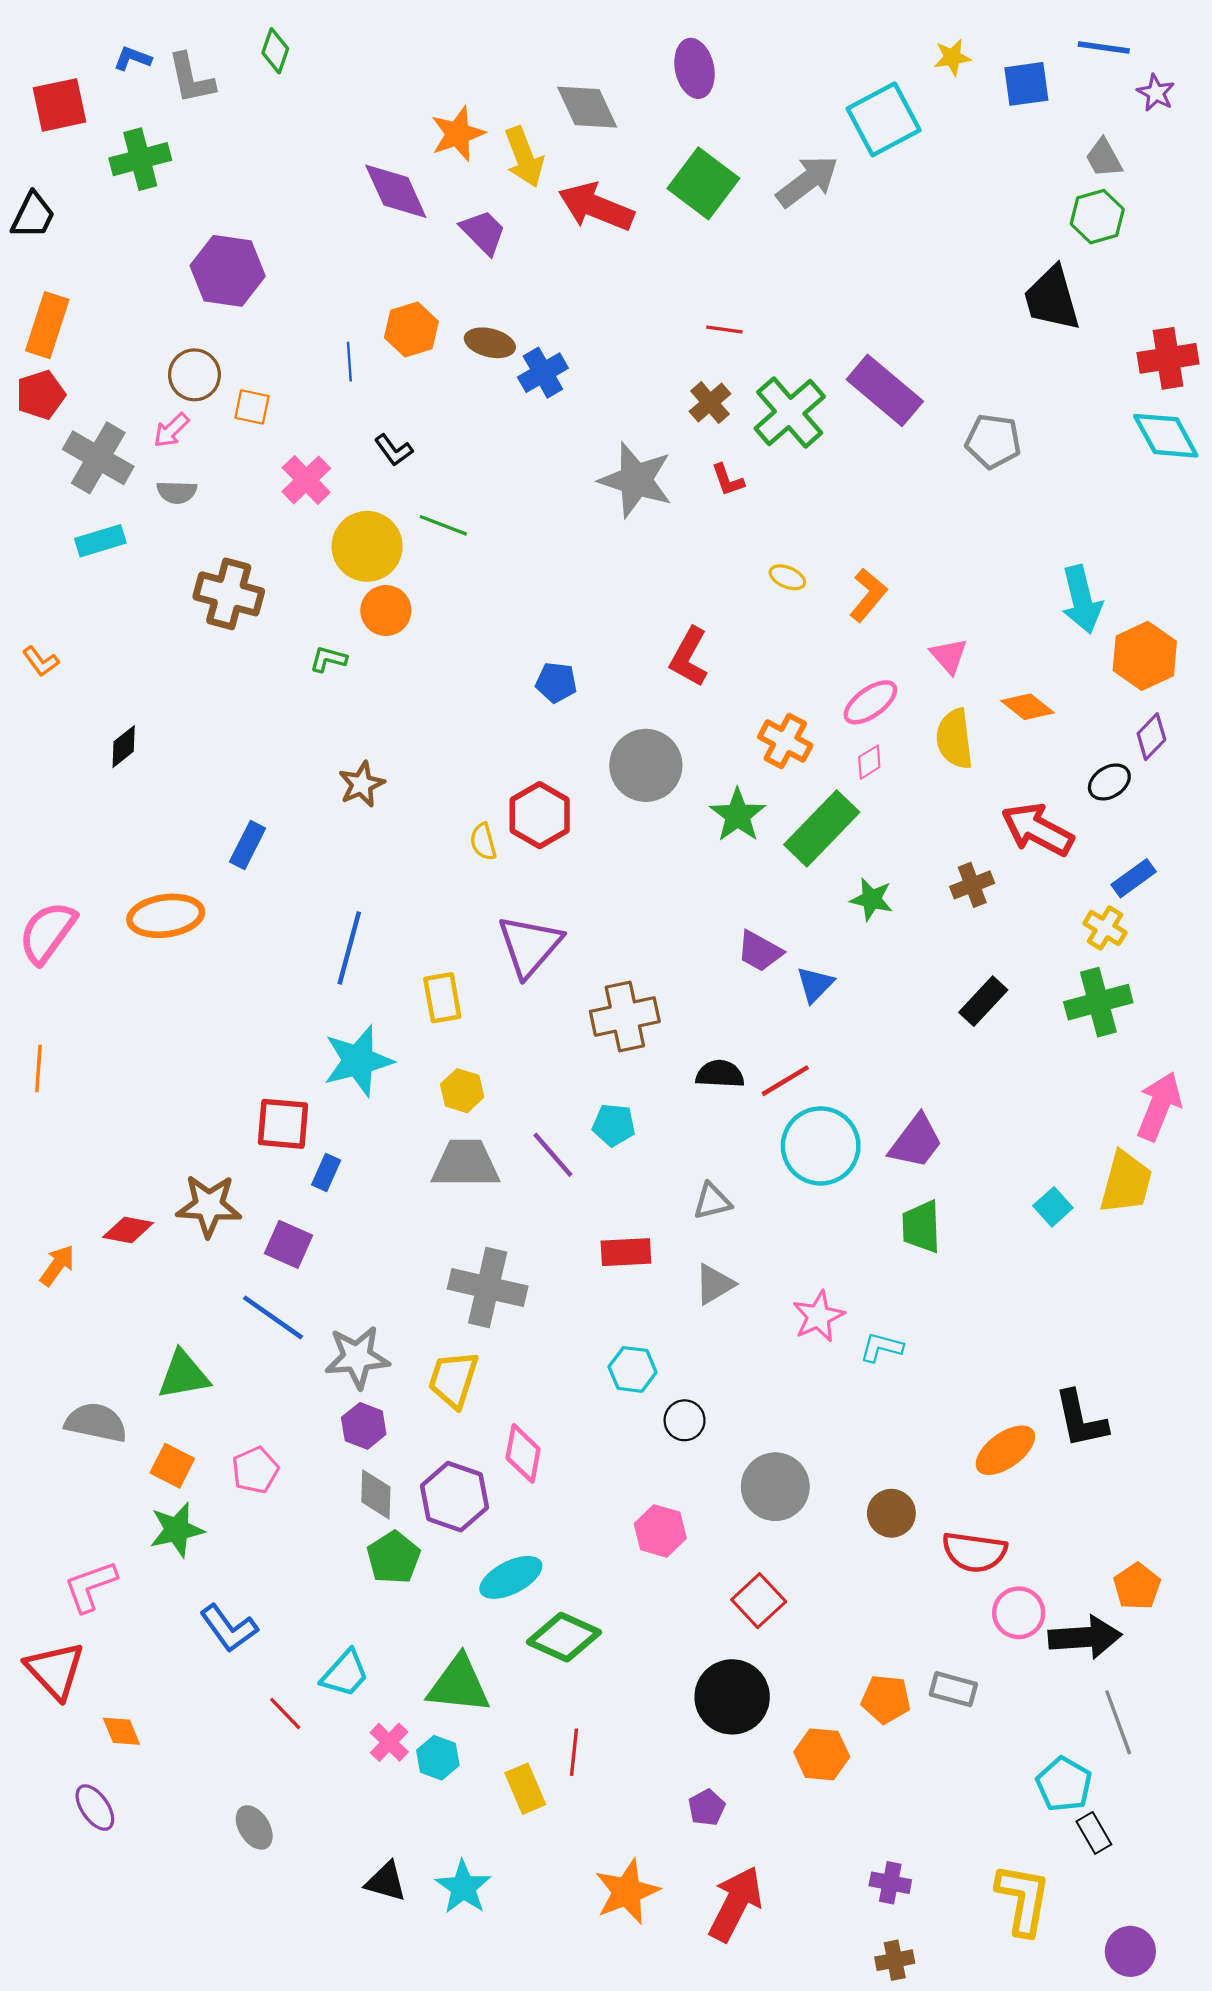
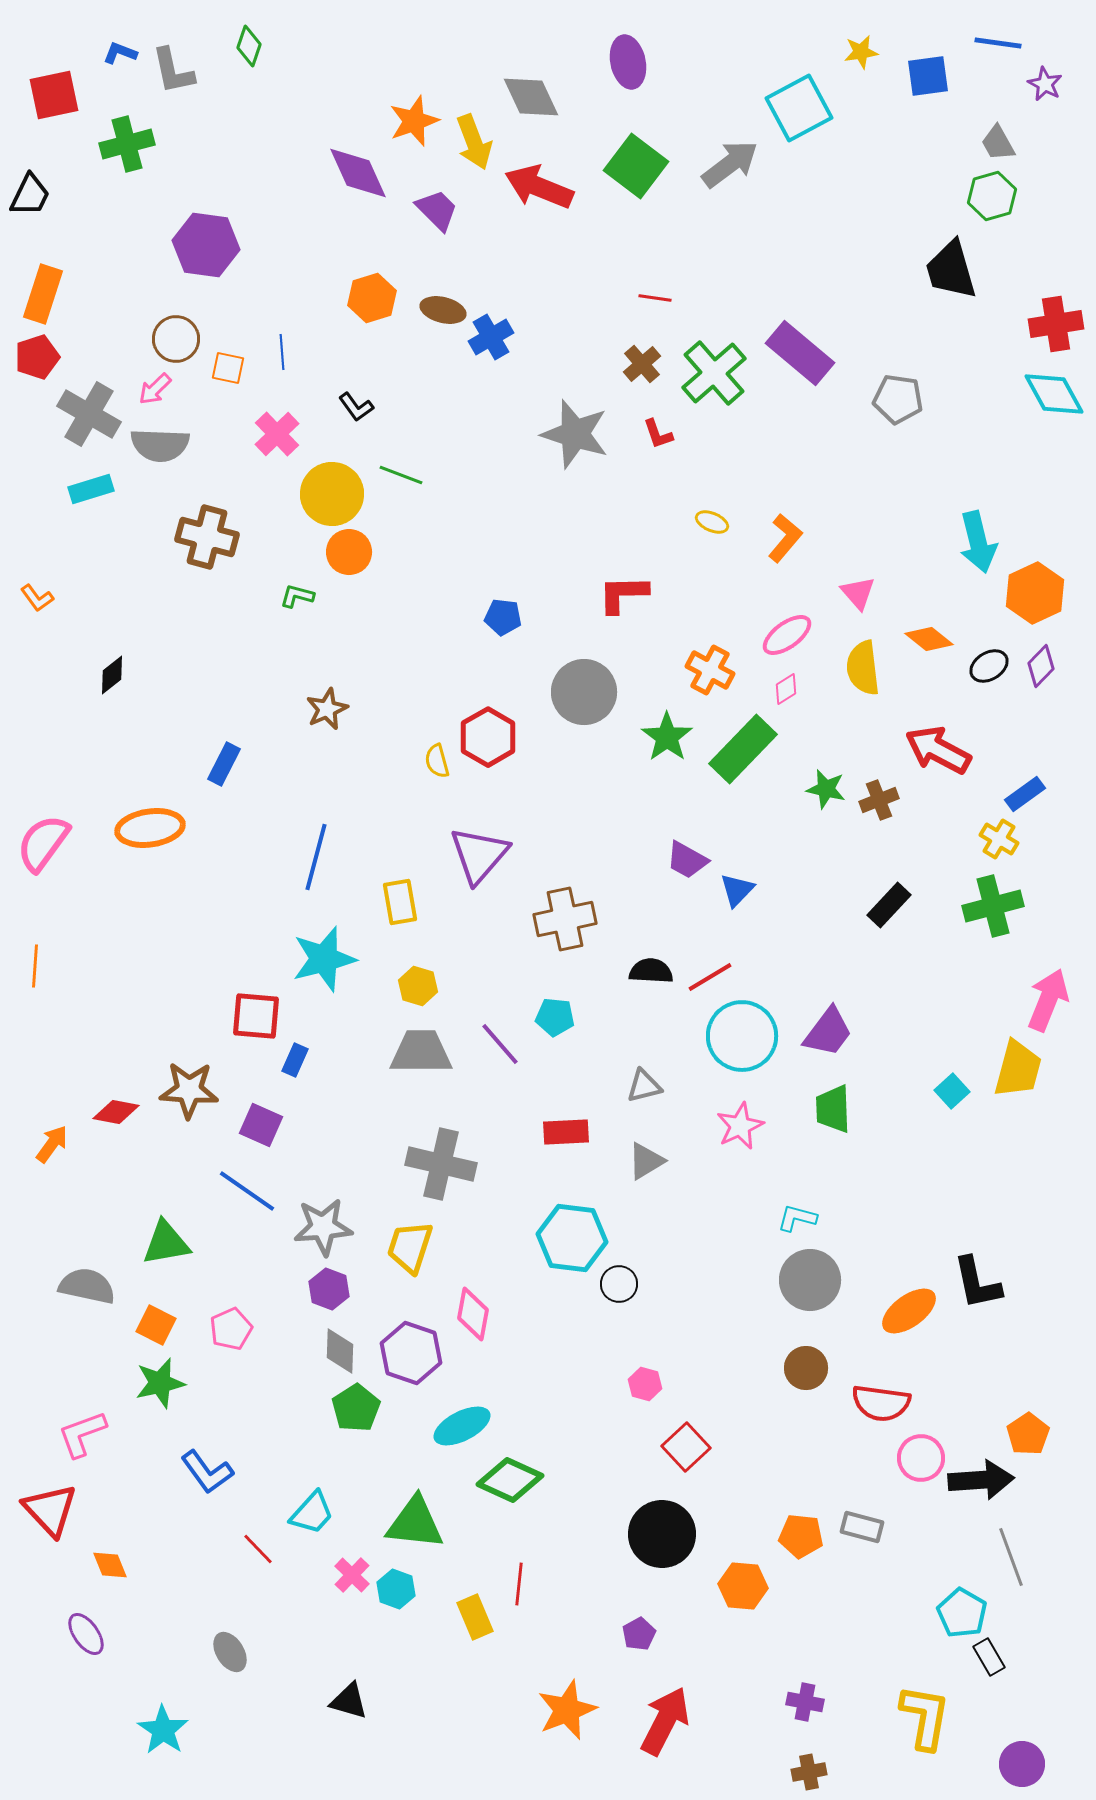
blue line: (349, 362) -> (282, 352), moved
gray semicircle: (177, 492) -> (160, 445), size x1.6
red L-shape: (689, 657) -> (623, 594), turned 60
black ellipse: (1109, 782) -> (989, 666), moved
green star: (872, 899) -> (826, 789), moved
pink star: (818, 1316) -> (740, 1126), moved
cyan hexagon: (633, 1369) -> (572, 1238), size x1.6
gray circle: (775, 1487) -> (810, 1280), moved
pink hexagon: (660, 1531) -> (645, 1384), moved, size x0.7
cyan star: (463, 1887) -> (163, 1730), moved

